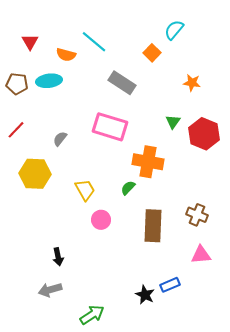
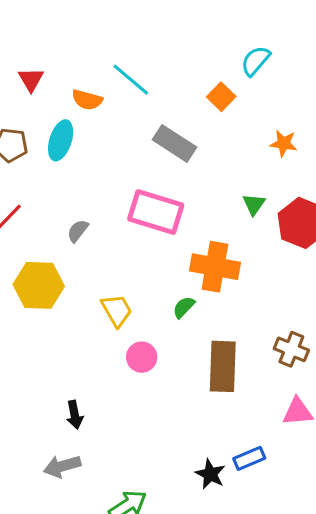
cyan ellipse: (49, 81) -> (61, 140), turned -65

